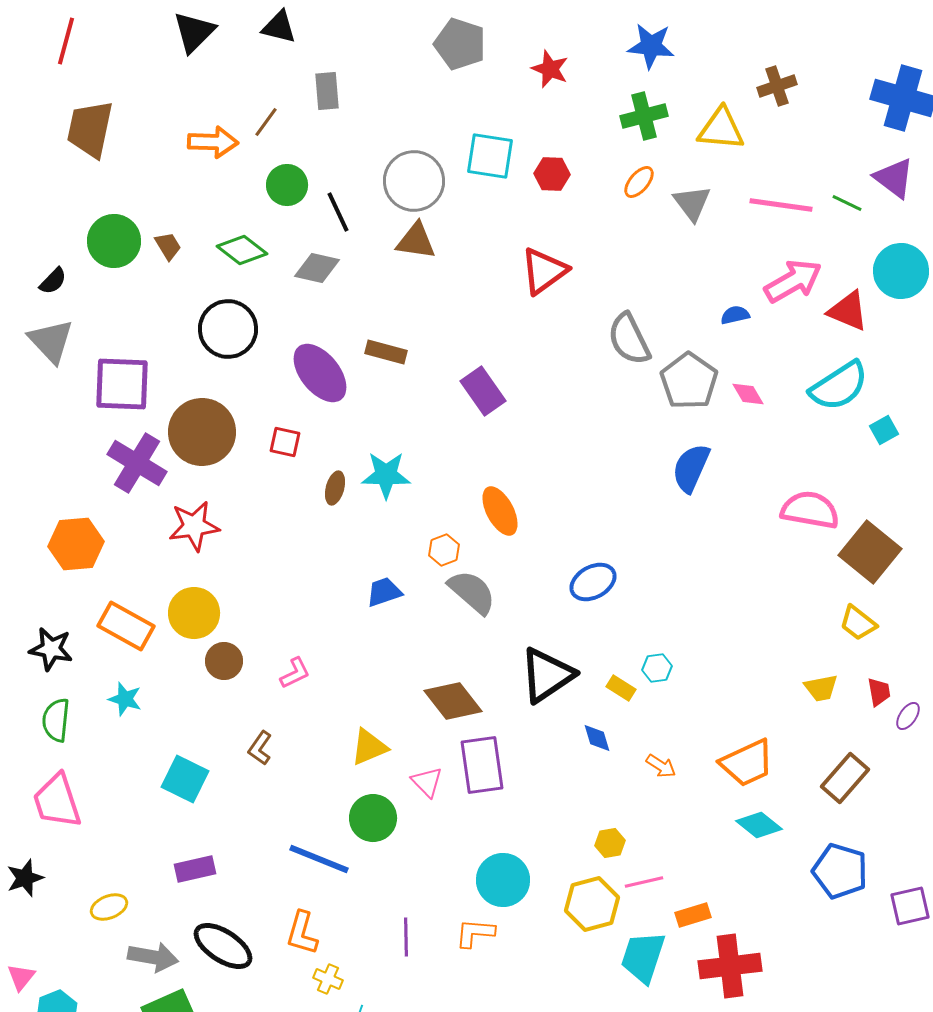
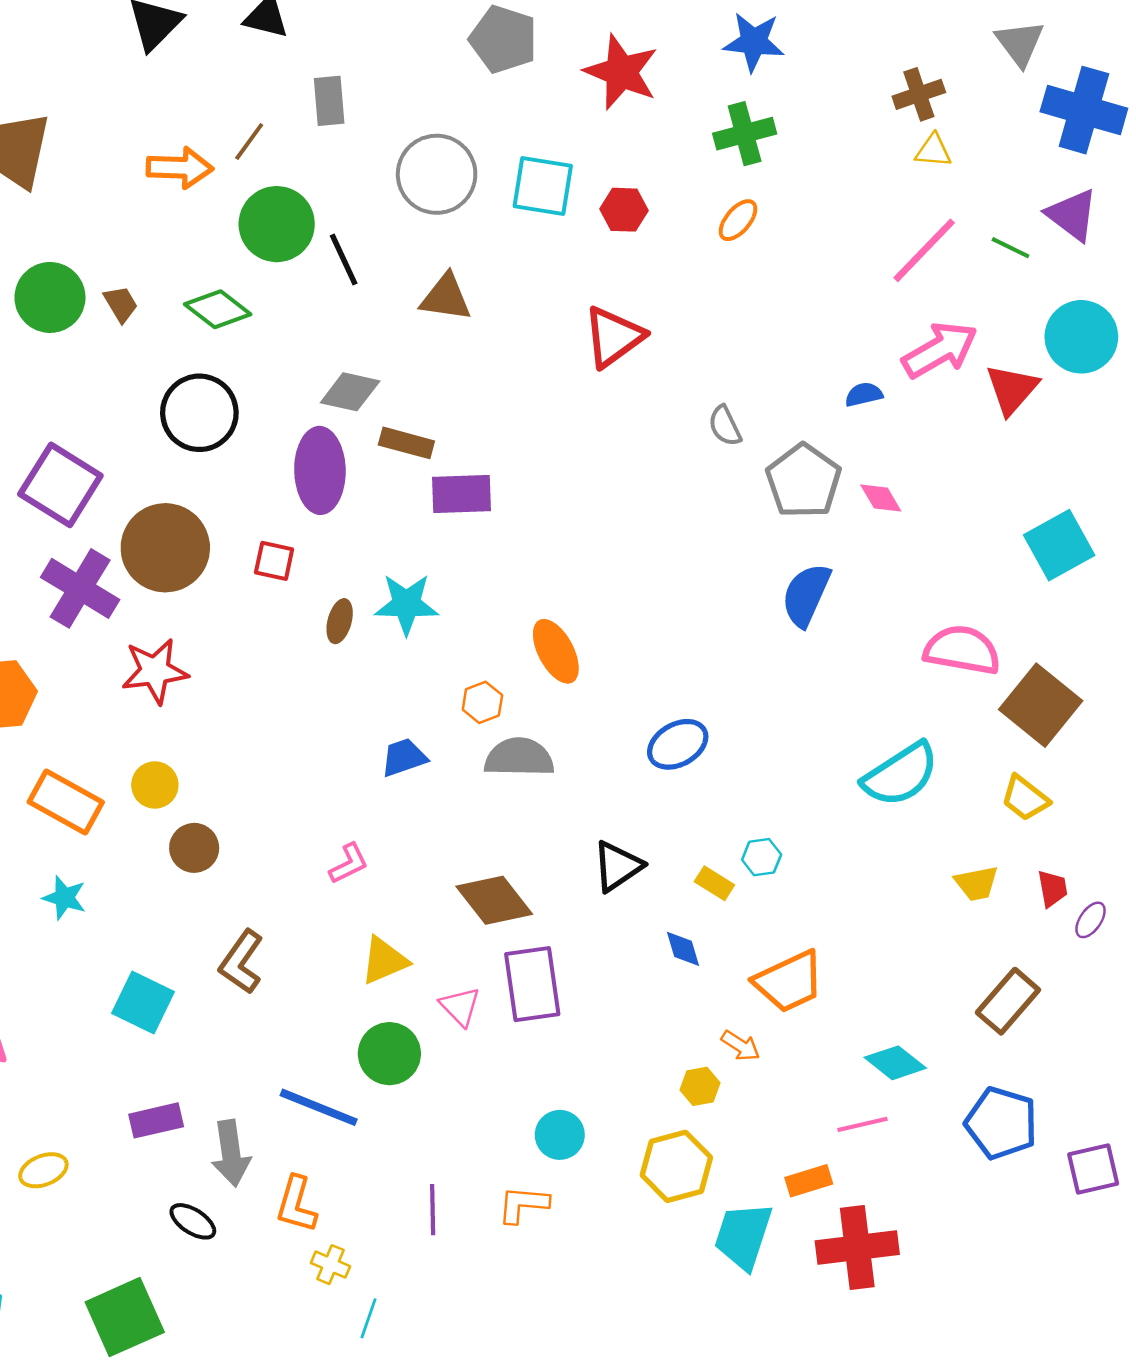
red star: (550, 69) -> (621, 72), size x1.5
yellow triangle: (721, 129) -> (933, 151), moved, size x0.6
gray circle: (414, 181) -> (437, 174), moved
green circle: (287, 185) -> (277, 224), size x1.4
gray triangle: (692, 203) -> (1020, 43), moved
pink line: (781, 205) -> (924, 250), turned -54
gray diamond: (317, 268) -> (350, 392), moved
red triangle: (848, 311) -> (1012, 389), turned 48
gray semicircle: (629, 339) -> (725, 426), size x0.6
purple ellipse: (320, 373) -> (320, 470), turned 38
purple square: (122, 384) -> (60, 485), turned 30
cyan semicircle: (839, 386) -> (901, 774), moved
purple rectangle: (483, 391) -> (461, 494), moved, turned -57
cyan square: (884, 430) -> (1059, 545), size x1.8
gray semicircle: (472, 592) -> (519, 757), turned -40
yellow circle: (194, 613) -> (155, 785), size x0.7
pink L-shape: (295, 673) -> (349, 864), moved
black triangle: (547, 675) -> (617, 866), size x0.7
brown L-shape: (260, 748) -> (241, 962), size x1.4
orange trapezoid: (747, 763) -> (789, 982), moved
orange arrow: (661, 766) -> (741, 1046), moved
cyan circle: (503, 880) -> (560, 1135), size x0.7
pink line: (644, 882) -> (862, 1124), moved
black ellipse: (223, 946) -> (193, 1221), size x0.6
gray arrow: (153, 957) -> (231, 1153), moved, turned 72

